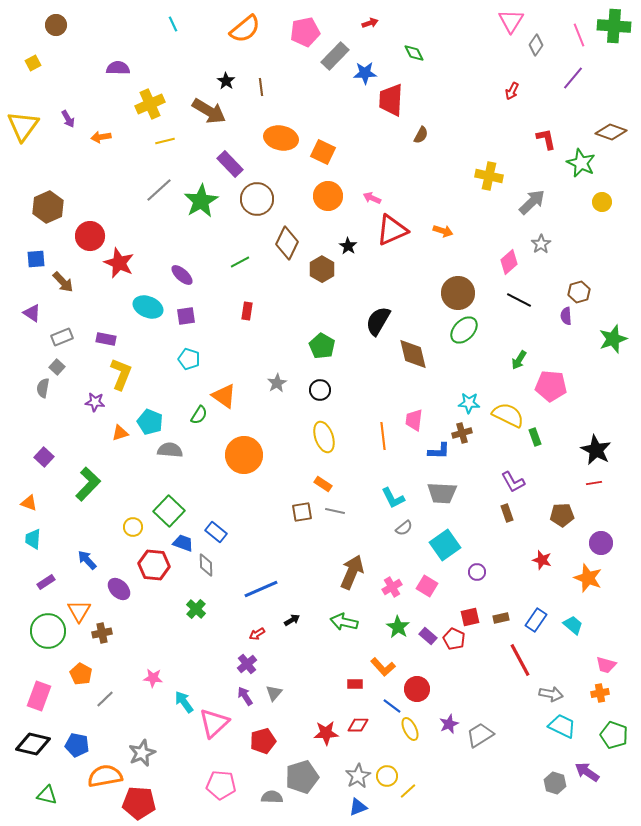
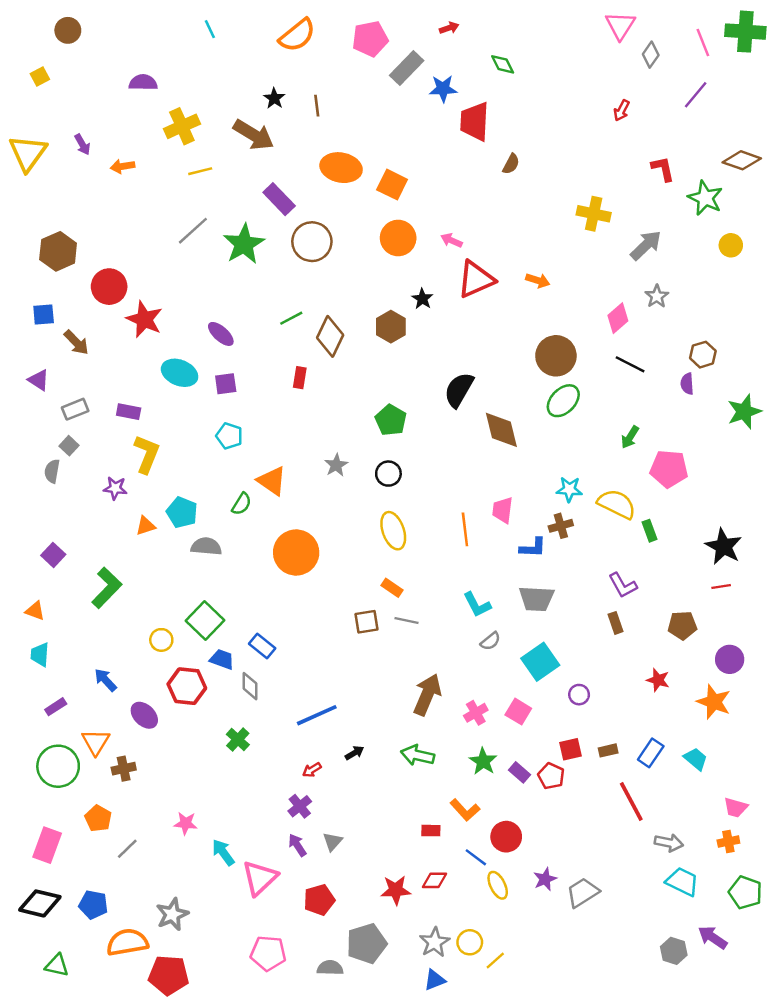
brown diamond: (287, 243) -> (330, 336), moved

